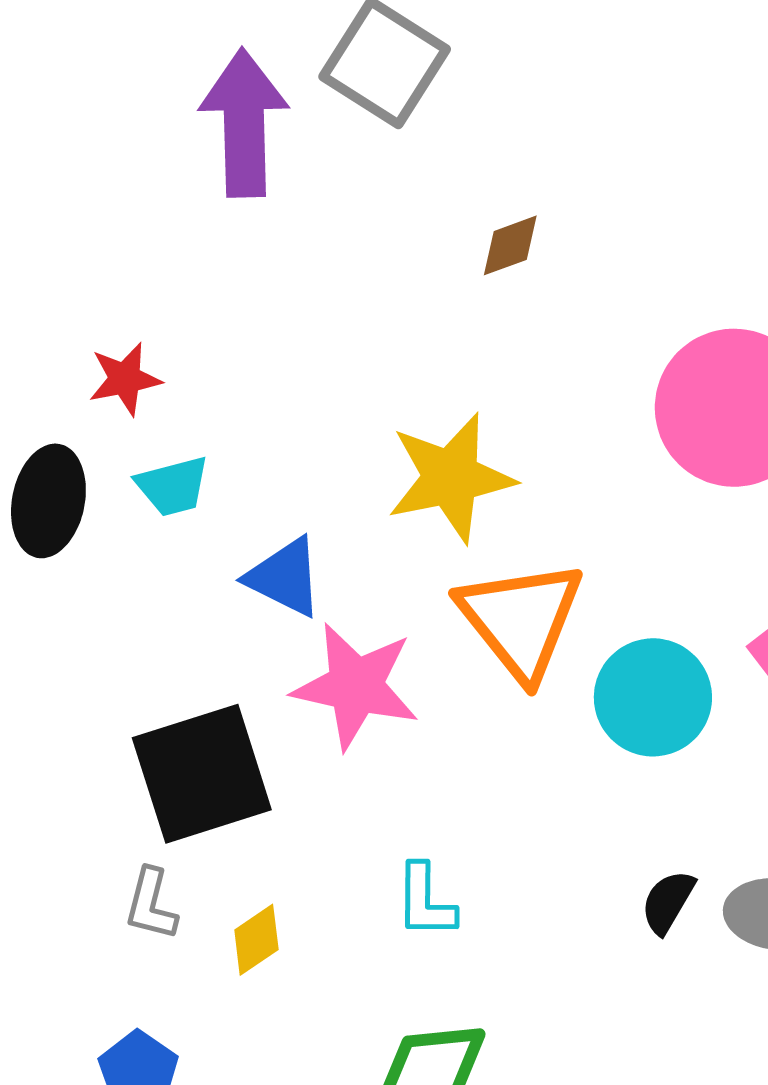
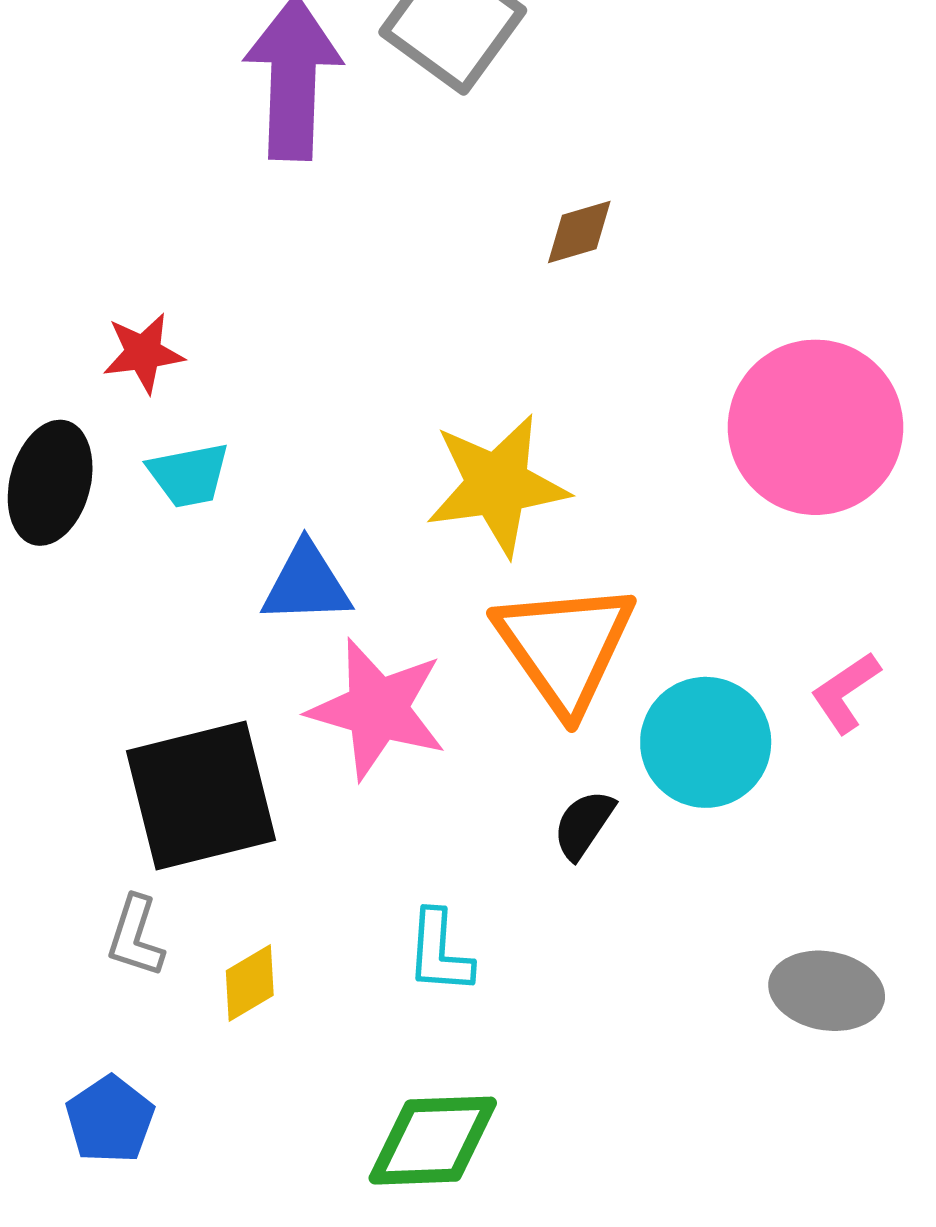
blue triangle: (285, 577) -> (306, 584), turned -32
black semicircle: (668, 902) -> (584, 824), moved

